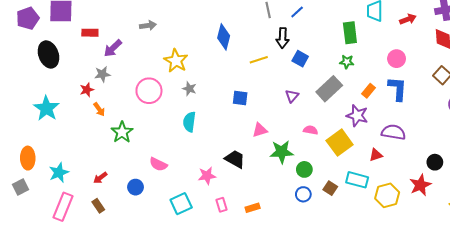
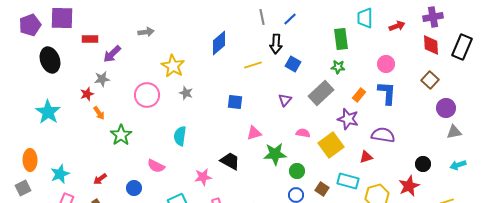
blue diamond: (224, 37) -> (219, 43), turned 35
cyan semicircle: (189, 122) -> (180, 136), moved

